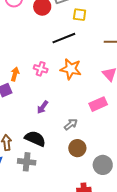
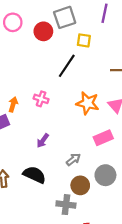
black line: (64, 38) -> (67, 66), turned -35
orange star: (71, 69) -> (88, 103), moved
gray cross: (27, 162) -> (66, 205), moved
gray circle: (103, 165) -> (105, 175), moved

